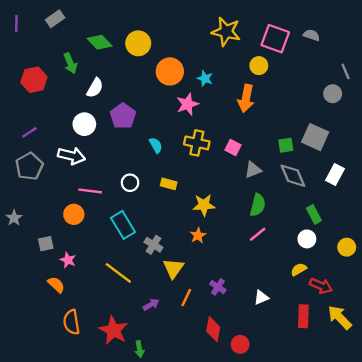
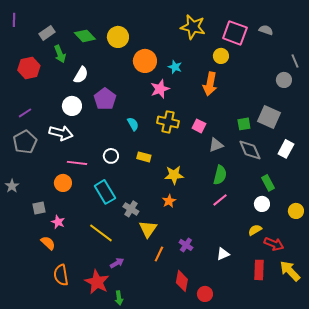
gray rectangle: (55, 19) -> (47, 33), moved
purple arrow: (151, 305) -> (117, 263), moved

